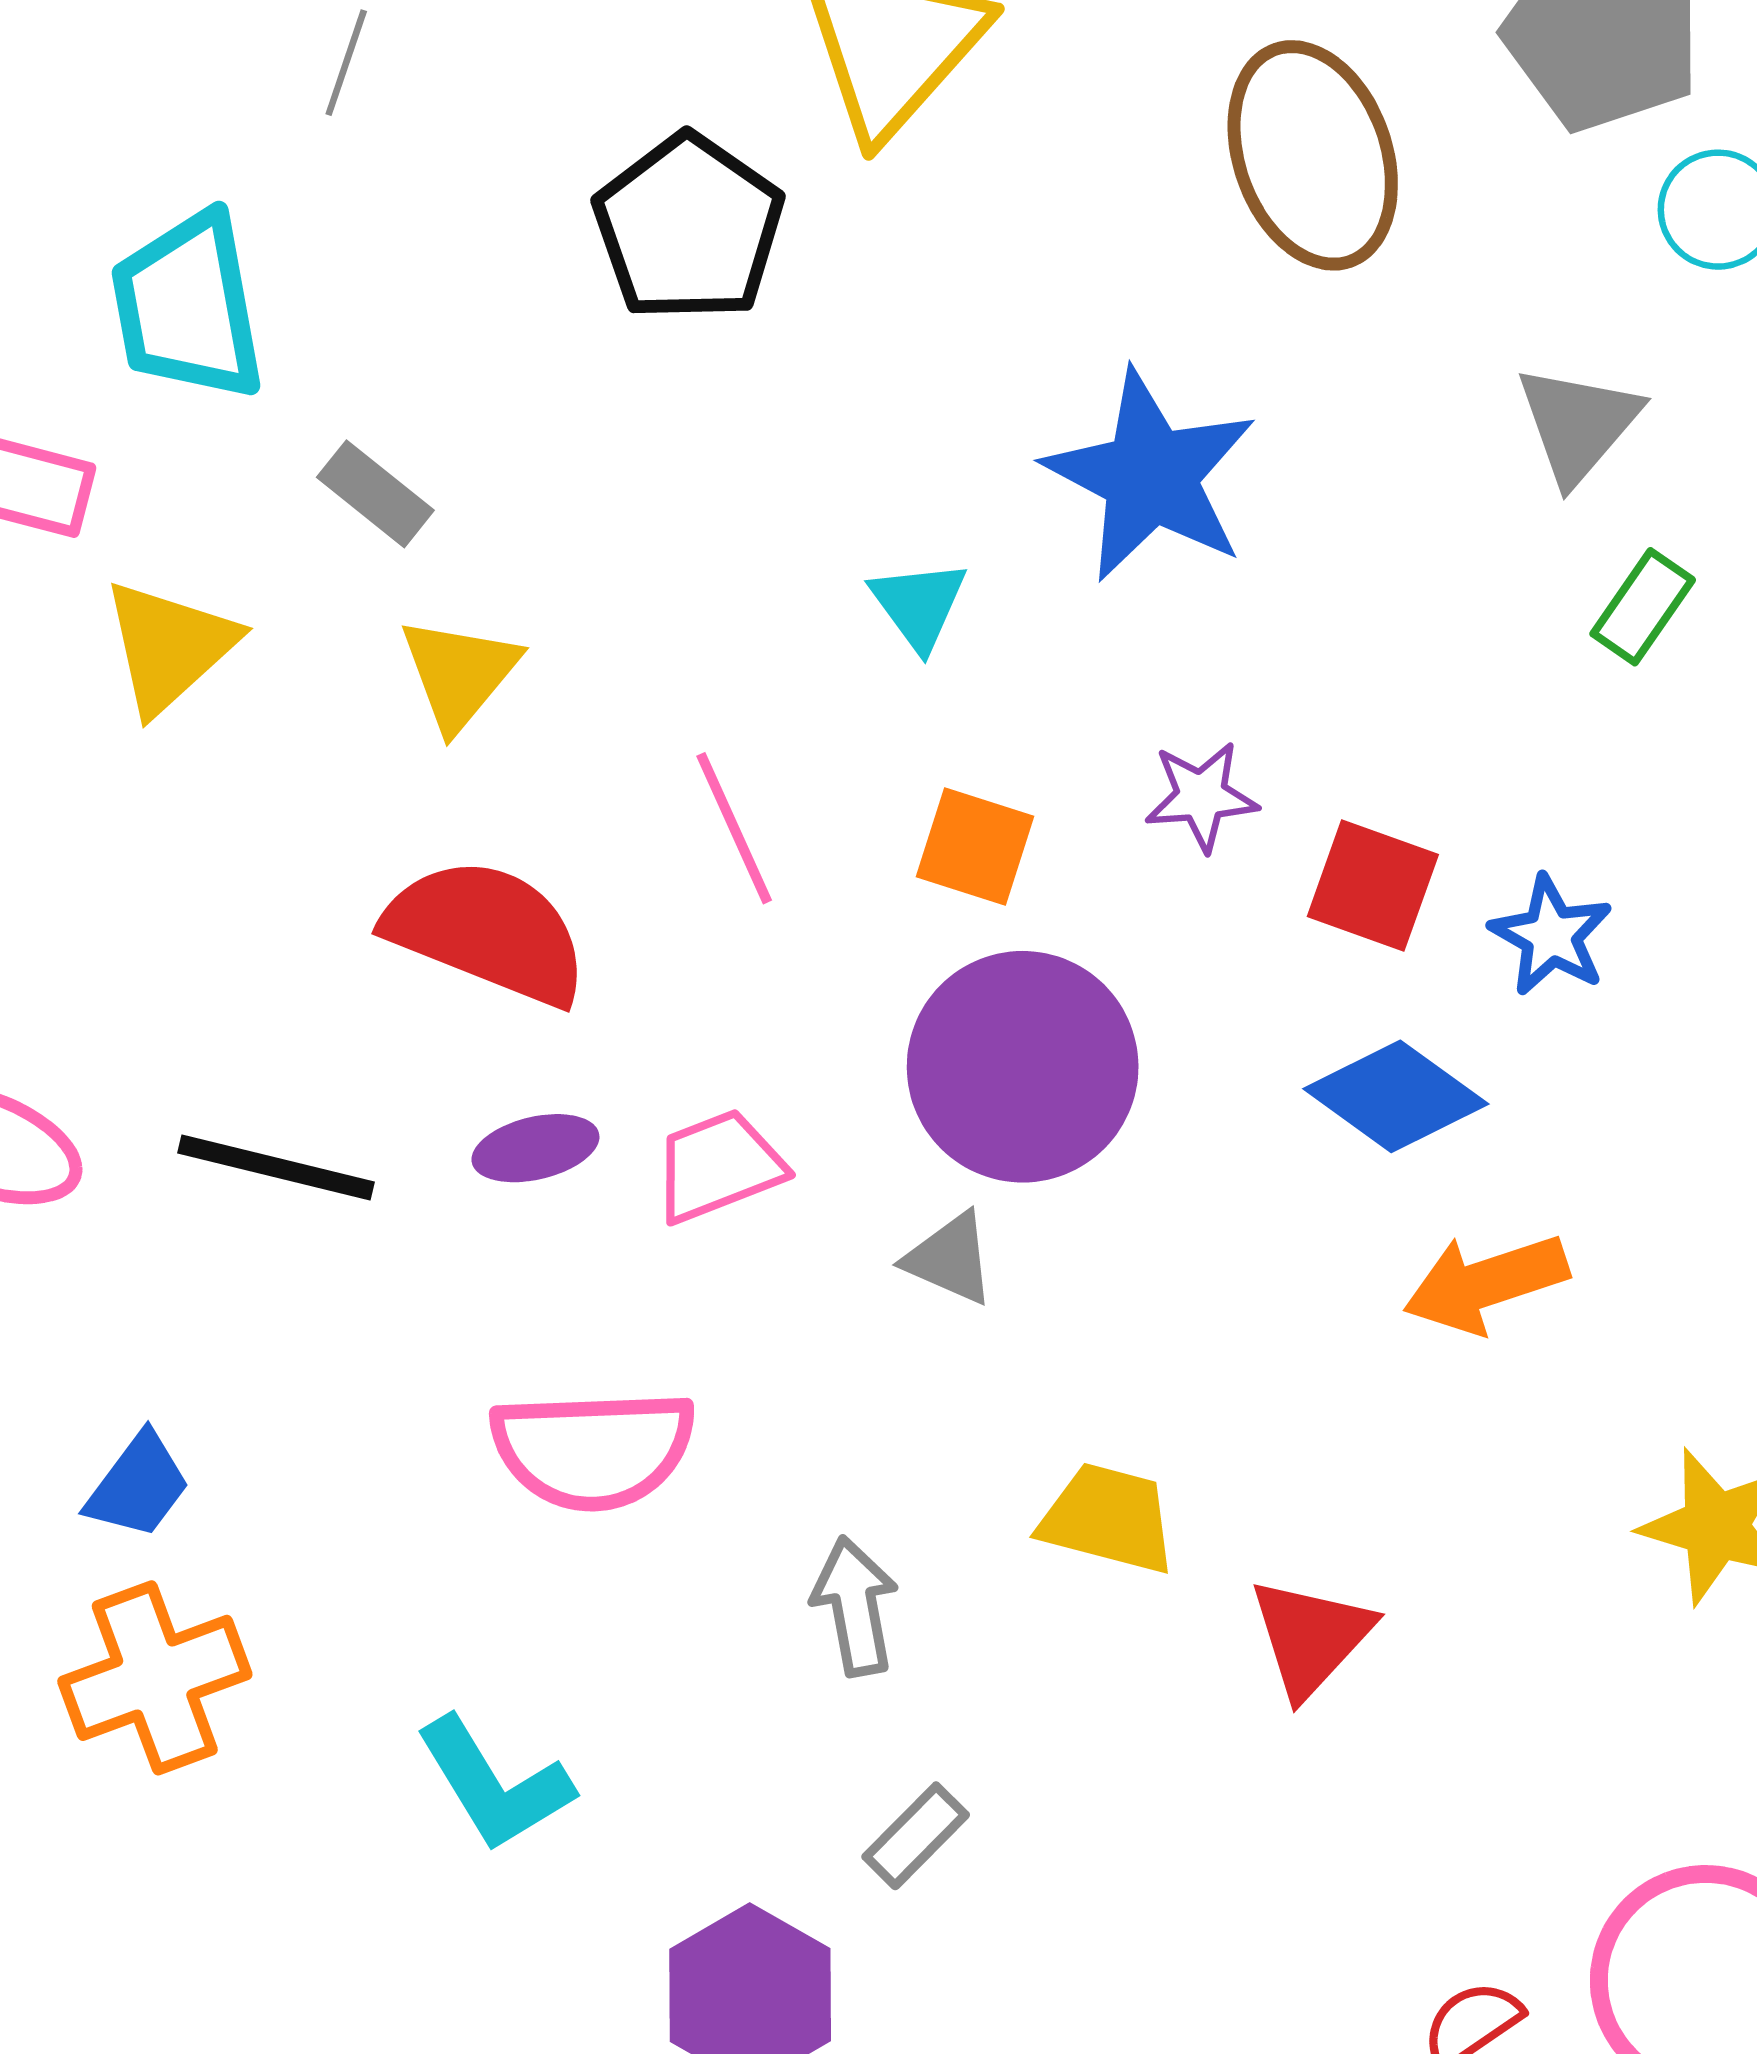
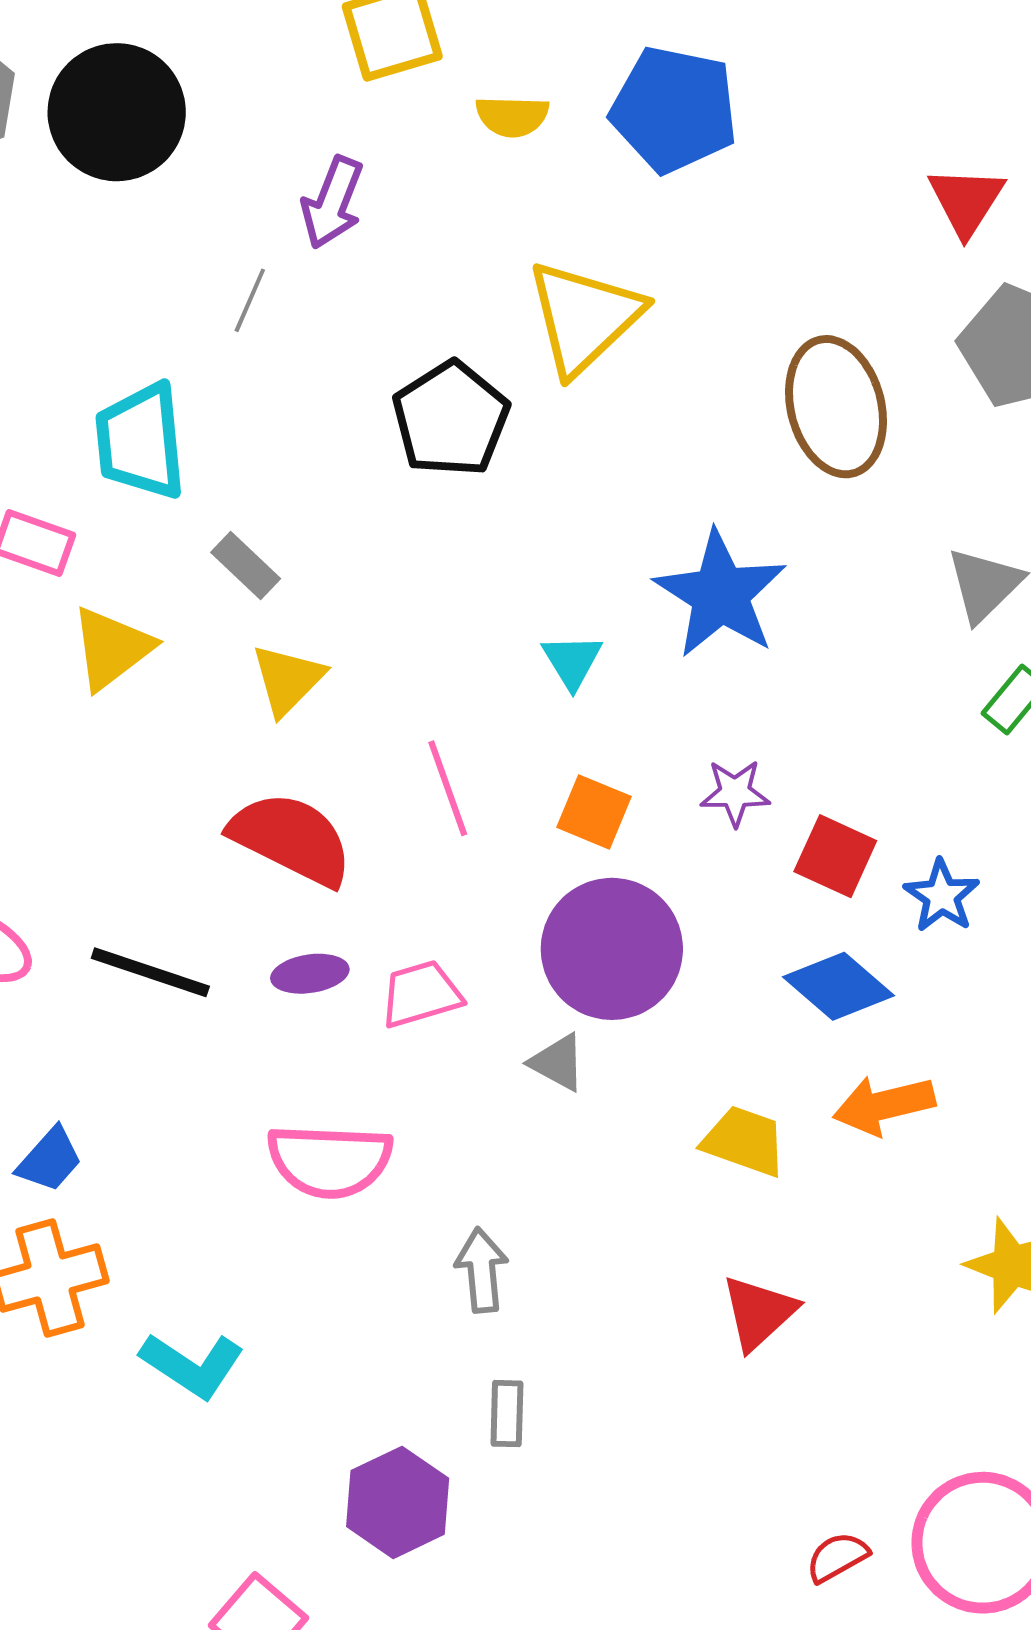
yellow trapezoid: (1108, 1519) -> (744, 1141), moved
cyan L-shape: (494, 1784) -> (192, 1365), moved, turned -30
gray rectangle: (916, 1836) -> (507, 1414), turned -48

